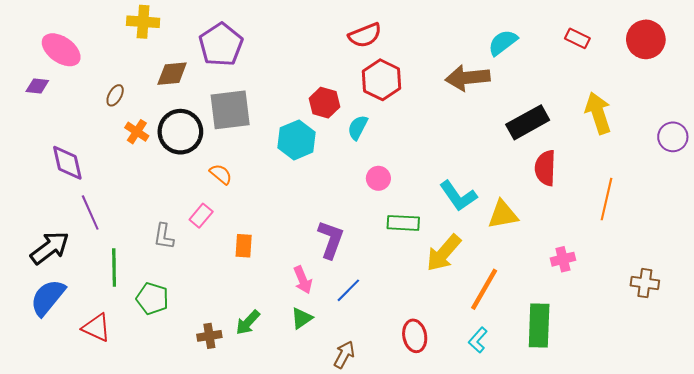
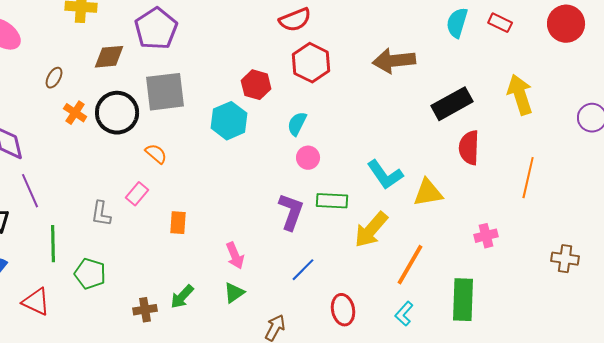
cyan semicircle: (503, 43) -> (457, 23), moved, turned -36
cyan semicircle: (358, 128) -> (297, 124), moved
purple L-shape: (331, 239) -> (291, 212), moved
blue line: (348, 290) -> (303, 270), moved

